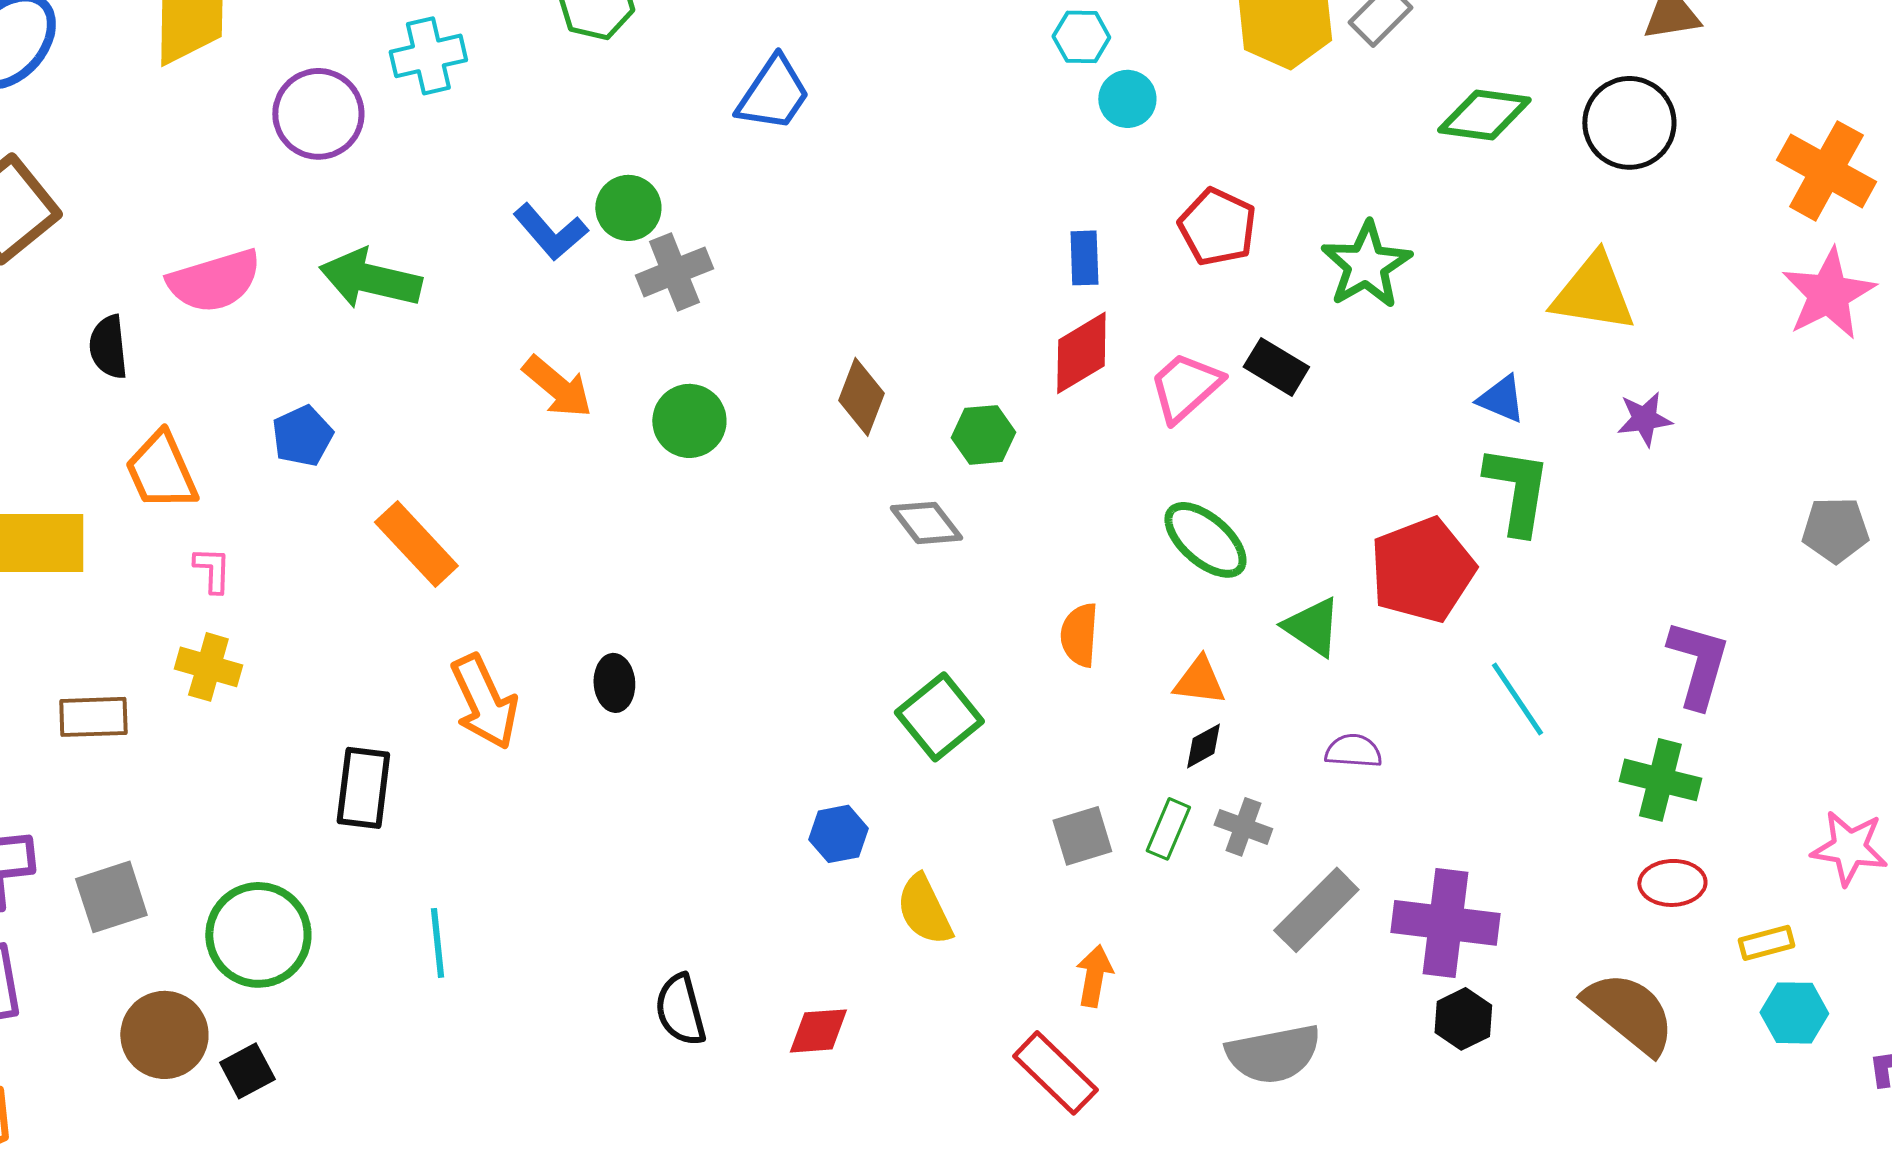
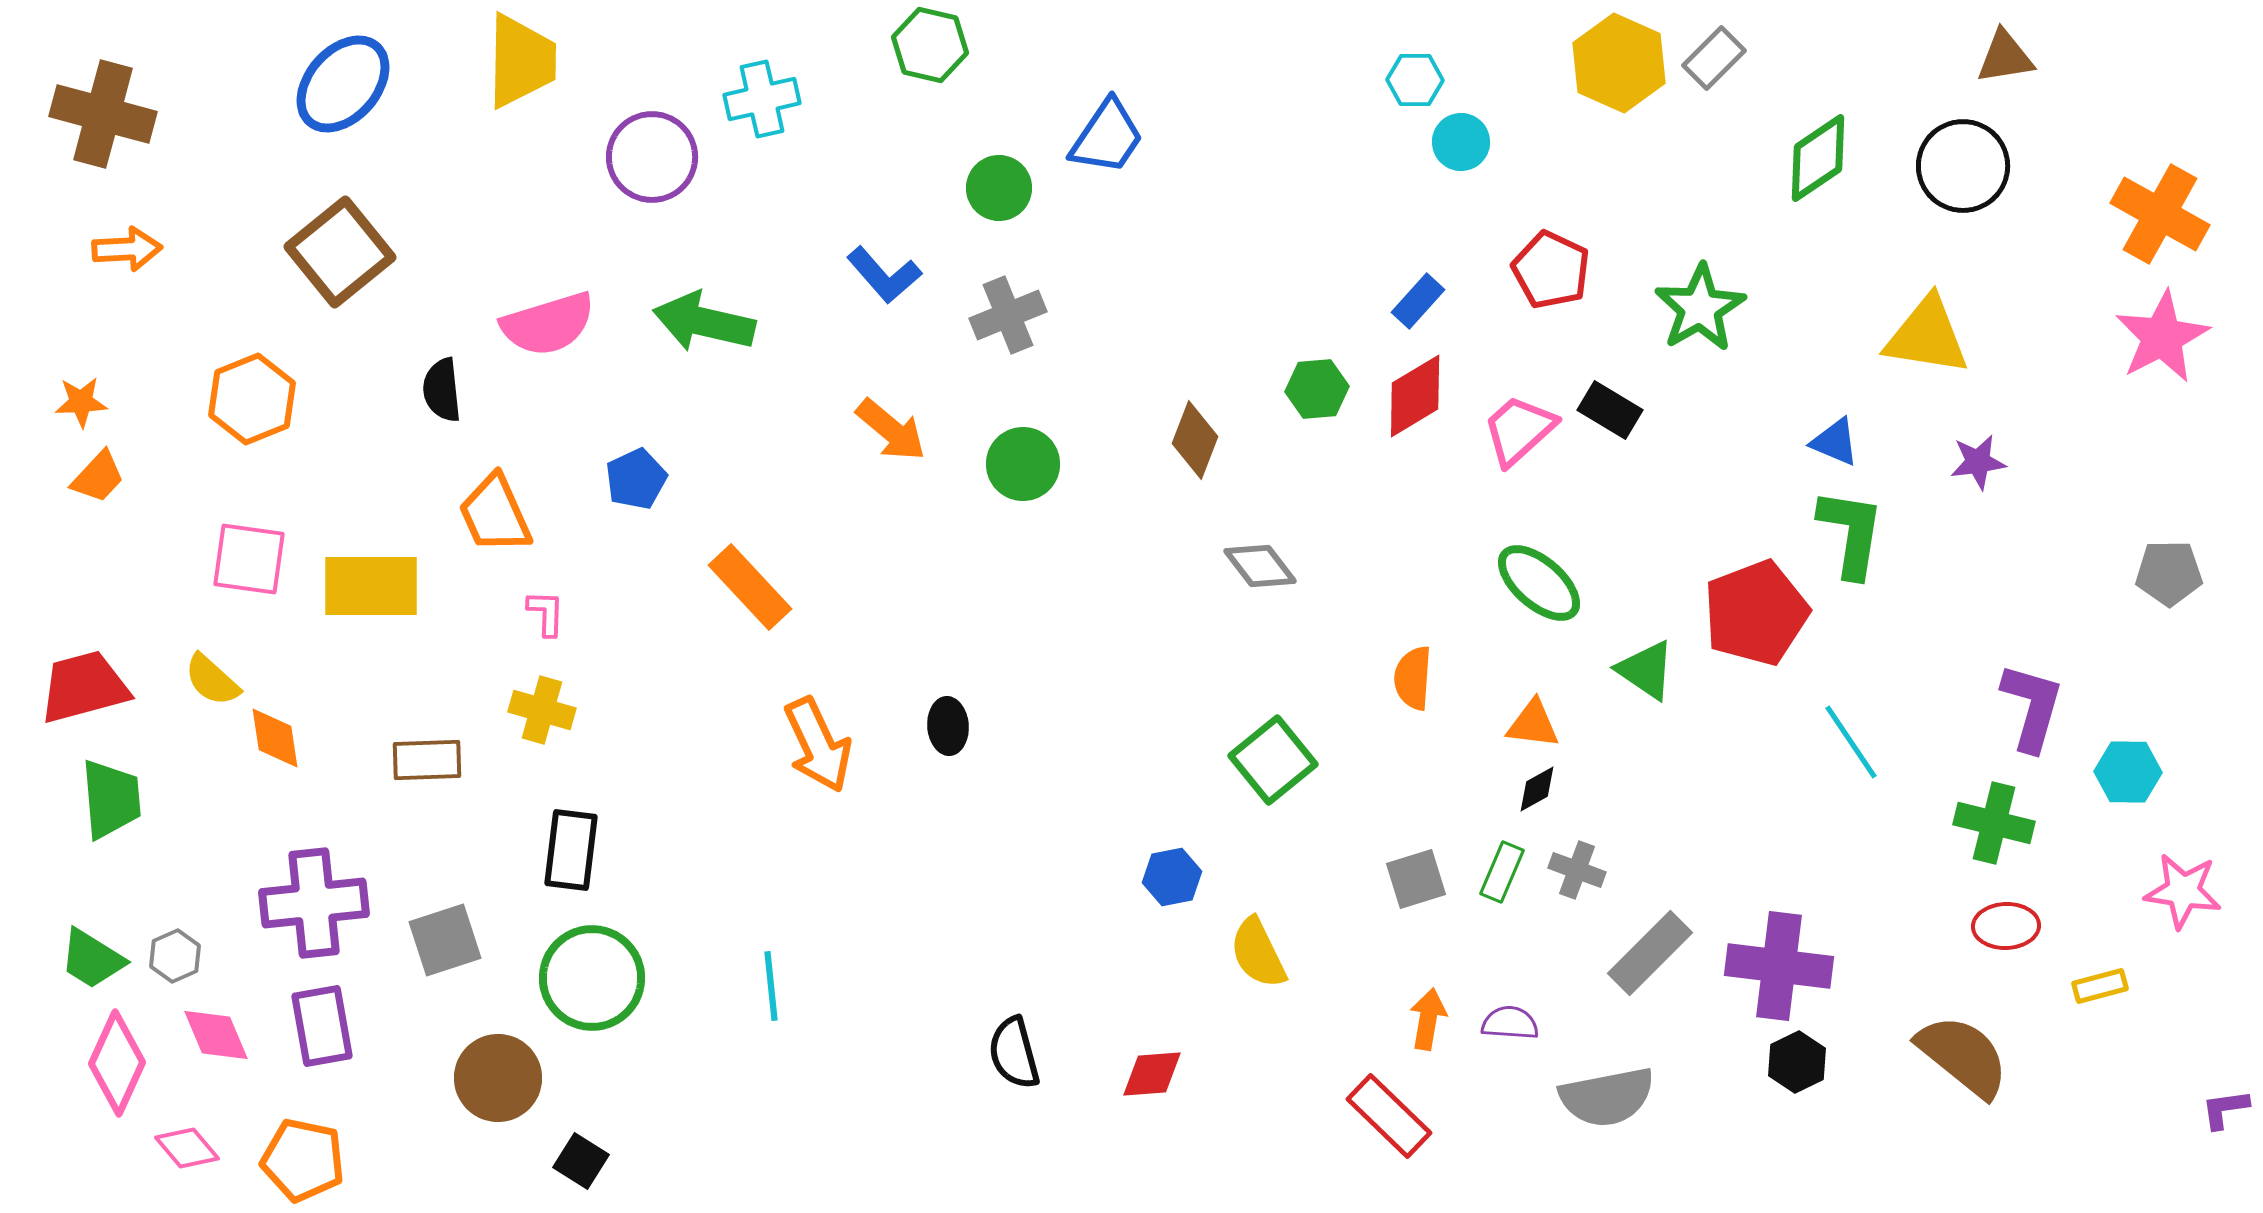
green diamond: (1484, 115) -> (1818, 158), turned -42
green circle: (628, 208) -> (999, 188), moved
blue rectangle: (1084, 258) -> (1418, 301), turned 44
green hexagon: (983, 435) -> (1317, 389), moved
purple semicircle: (1353, 751) -> (1510, 1023), moved
black rectangle: (363, 788) -> (571, 850), moved
cyan hexagon: (1794, 1013) -> (2128, 772), moved
black square: (247, 1071) -> (581, 1161), moved, turned -30

